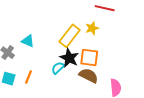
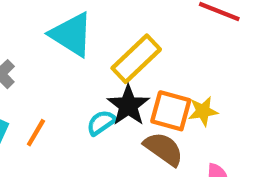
yellow star: (92, 28) -> (203, 111), moved
cyan triangle: (28, 41) -> (71, 34), moved, size x1.6

